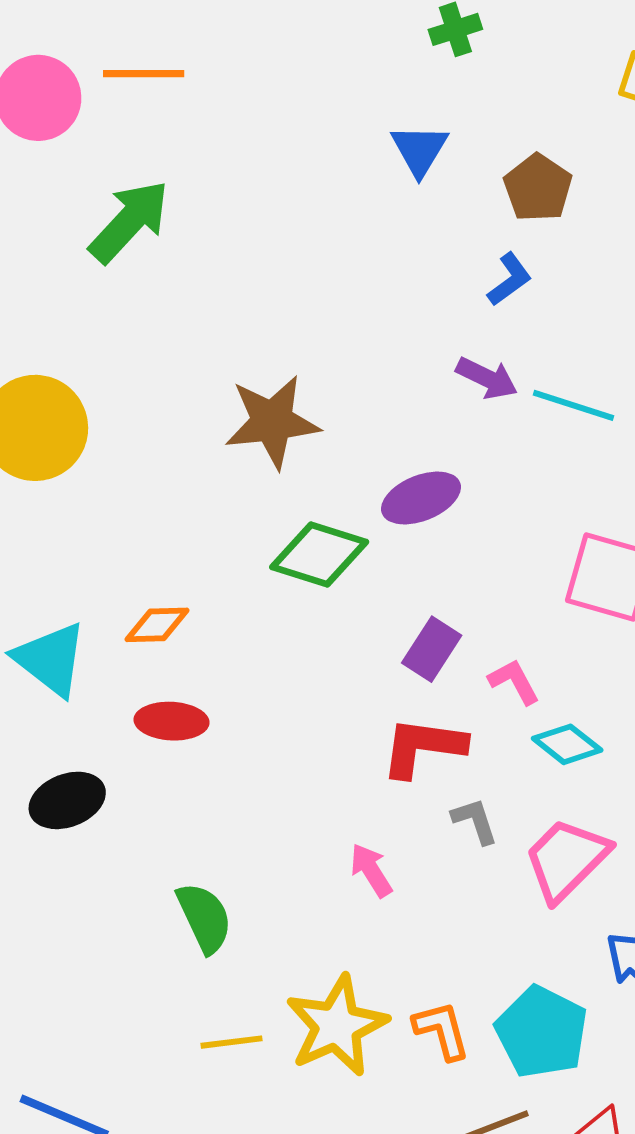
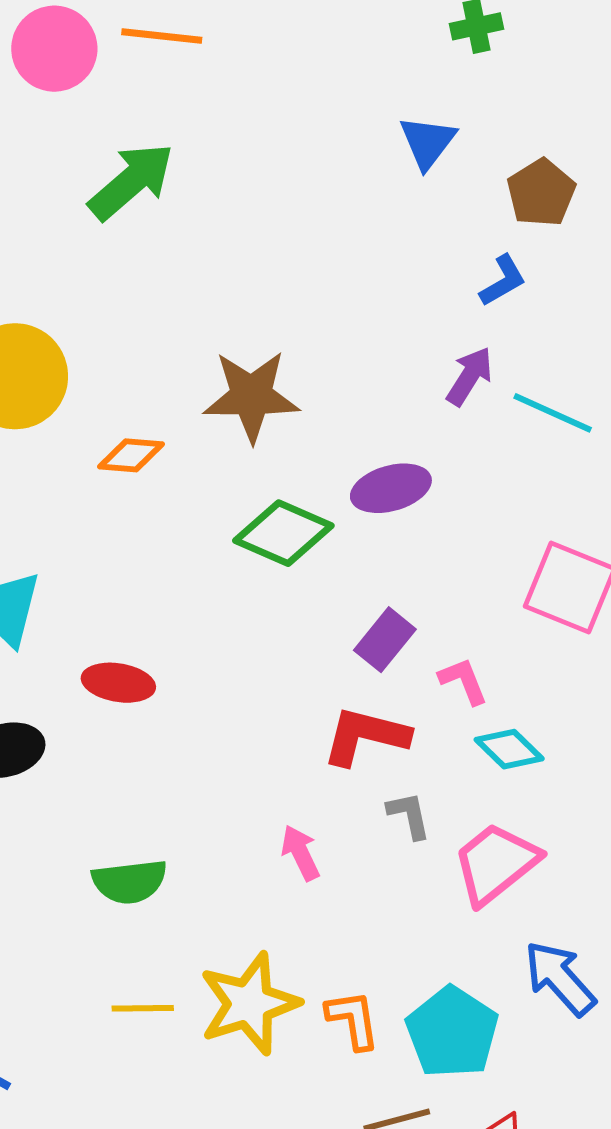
purple arrow: (487, 378) -> (470, 376), turned -90
orange diamond: (157, 625) -> (131, 455), moved
green semicircle: (204, 918) -> (130, 882), turned 102

